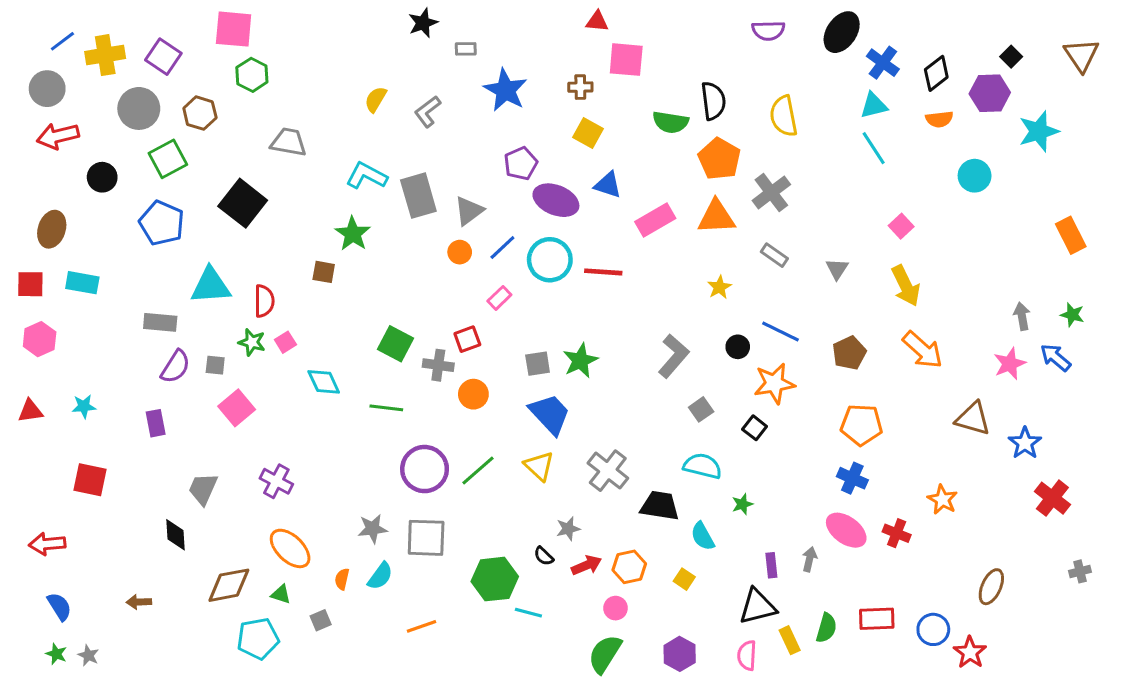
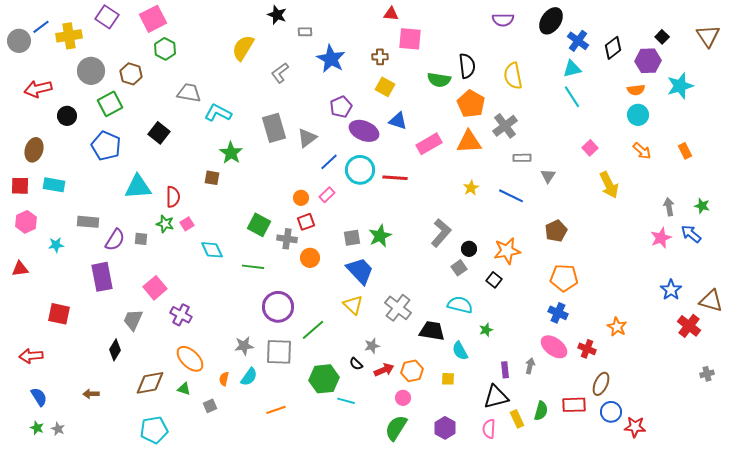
black star: (423, 23) -> (277, 15), turned -30
pink square: (234, 29) -> (153, 19), turned -32
purple square: (163, 57) -> (107, 17), moved
gray circle: (47, 89) -> (19, 41), moved
yellow semicircle: (376, 99) -> (243, 48), moved, size x1.5
orange semicircle: (939, 119) -> (636, 90), moved
cyan L-shape: (366, 176) -> (218, 113), moved
black square: (243, 203) -> (159, 133), size x0.7
orange rectangle: (1071, 235) -> (685, 151), moved, size x0.7
orange circle: (460, 252) -> (301, 198), moved
gray rectangle: (774, 255) -> (522, 158), moved, turned -36
yellow arrow: (906, 286) -> (609, 185), moved
gray rectangle: (160, 322) -> (88, 222), moved
blue line: (781, 332) -> (511, 196), moved
black circle: (738, 347) -> (469, 249), moved
orange arrow: (923, 350) -> (642, 151), moved, size x0.7
cyan star: (84, 406) -> (56, 245), moved
pink square: (237, 408) -> (155, 288), moved
brown triangle: (973, 419) -> (711, 301), moved
purple rectangle: (156, 423) -> (102, 277), size x1.6
green line: (478, 471) -> (313, 330), moved
black diamond: (175, 535) -> (115, 350), turned 35
yellow square: (684, 579) -> (448, 379), turned -32
brown ellipse: (991, 587) -> (601, 384), moved
cyan pentagon: (258, 639) -> (154, 430), moved
red star: (970, 652) -> (635, 427), turned -30

